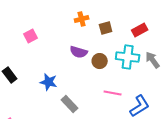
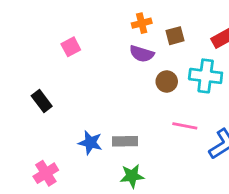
purple semicircle: (79, 52) -> (142, 54), moved
blue star: (49, 82) -> (90, 143), moved
gray rectangle: (70, 104) -> (125, 141), turned -48

